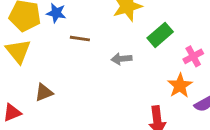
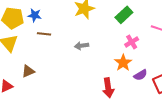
green rectangle: (160, 35) -> (124, 15), moved
brown line: (80, 39) -> (44, 34), moved

